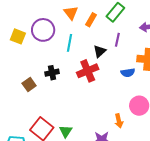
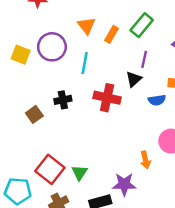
black triangle: (100, 51) -> (134, 79), moved
red cross: (88, 71) -> (107, 98), turned 35

